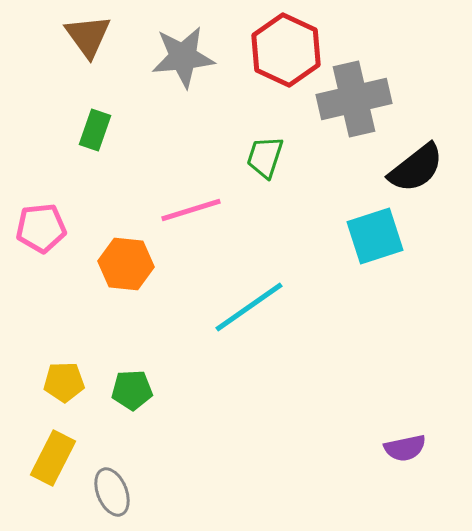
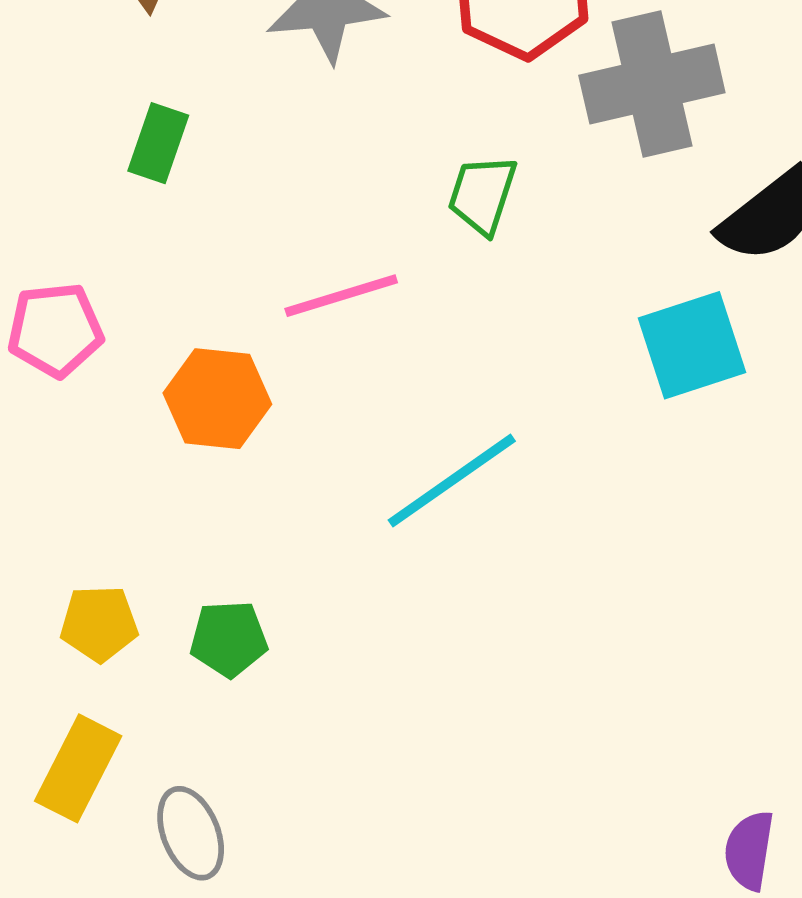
purple semicircle: (405, 448) -> (749, 850), moved, turned 111

